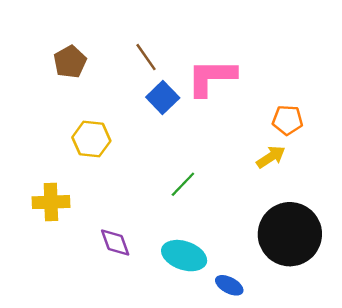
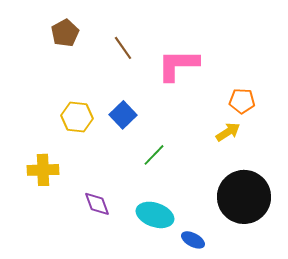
brown pentagon: (70, 62) -> (65, 33), moved
blue square: (163, 97) -> (123, 115), moved

